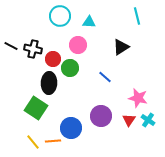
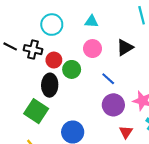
cyan circle: (60, 16) -> (52, 25), moved
pink circle: (78, 45) -> (92, 49), moved
purple circle: (101, 116) -> (113, 105), moved
red triangle: (129, 120) -> (126, 132), moved

